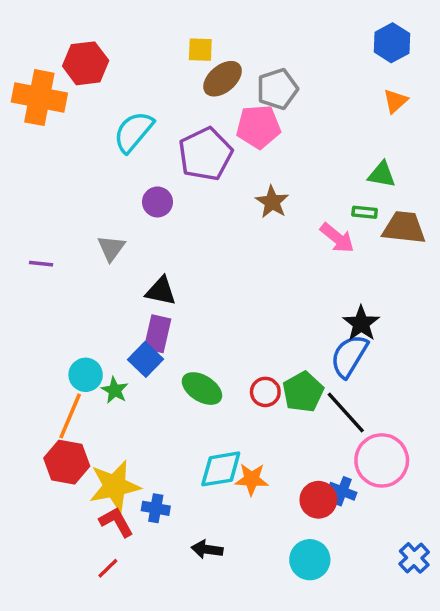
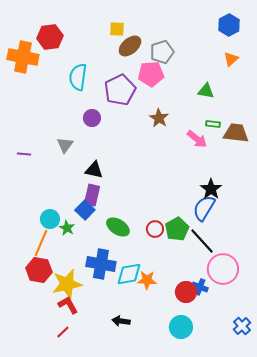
cyan semicircle: (134, 132) -> (78, 77), turned -32
green triangle: (382, 175) -> (206, 91), moved
blue cross: (156, 508) -> (101, 264), moved, size x1.8

